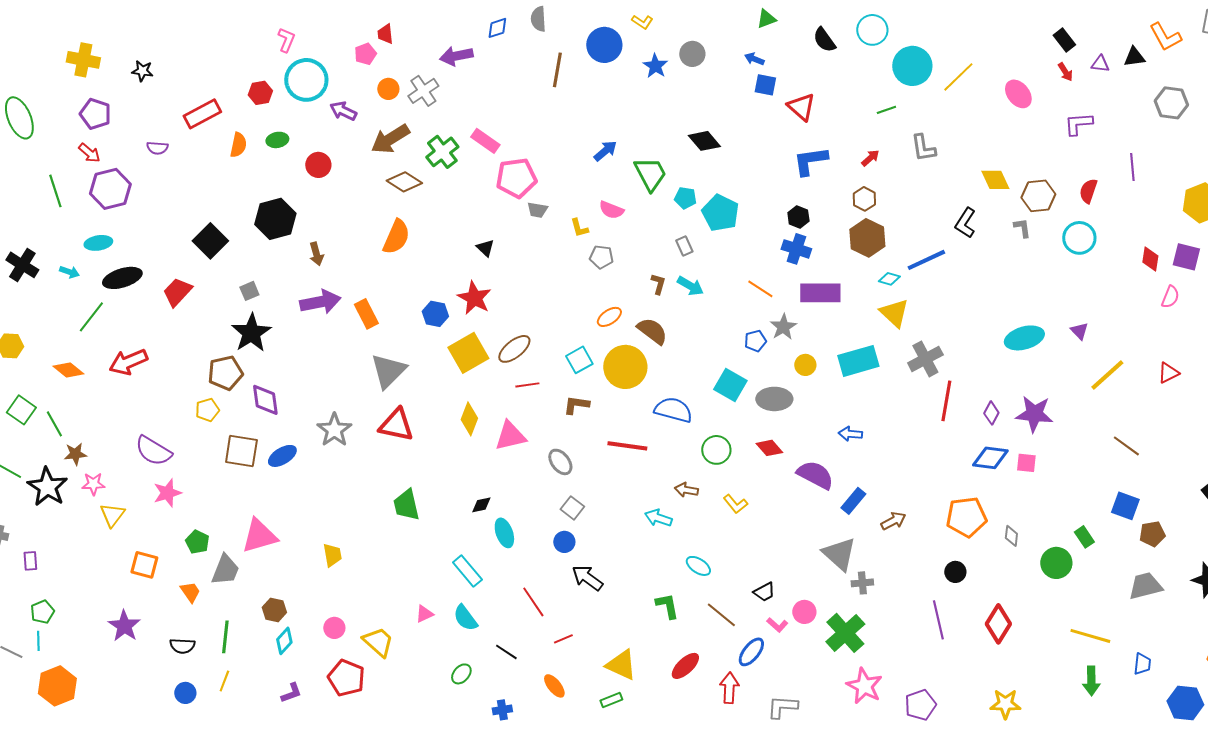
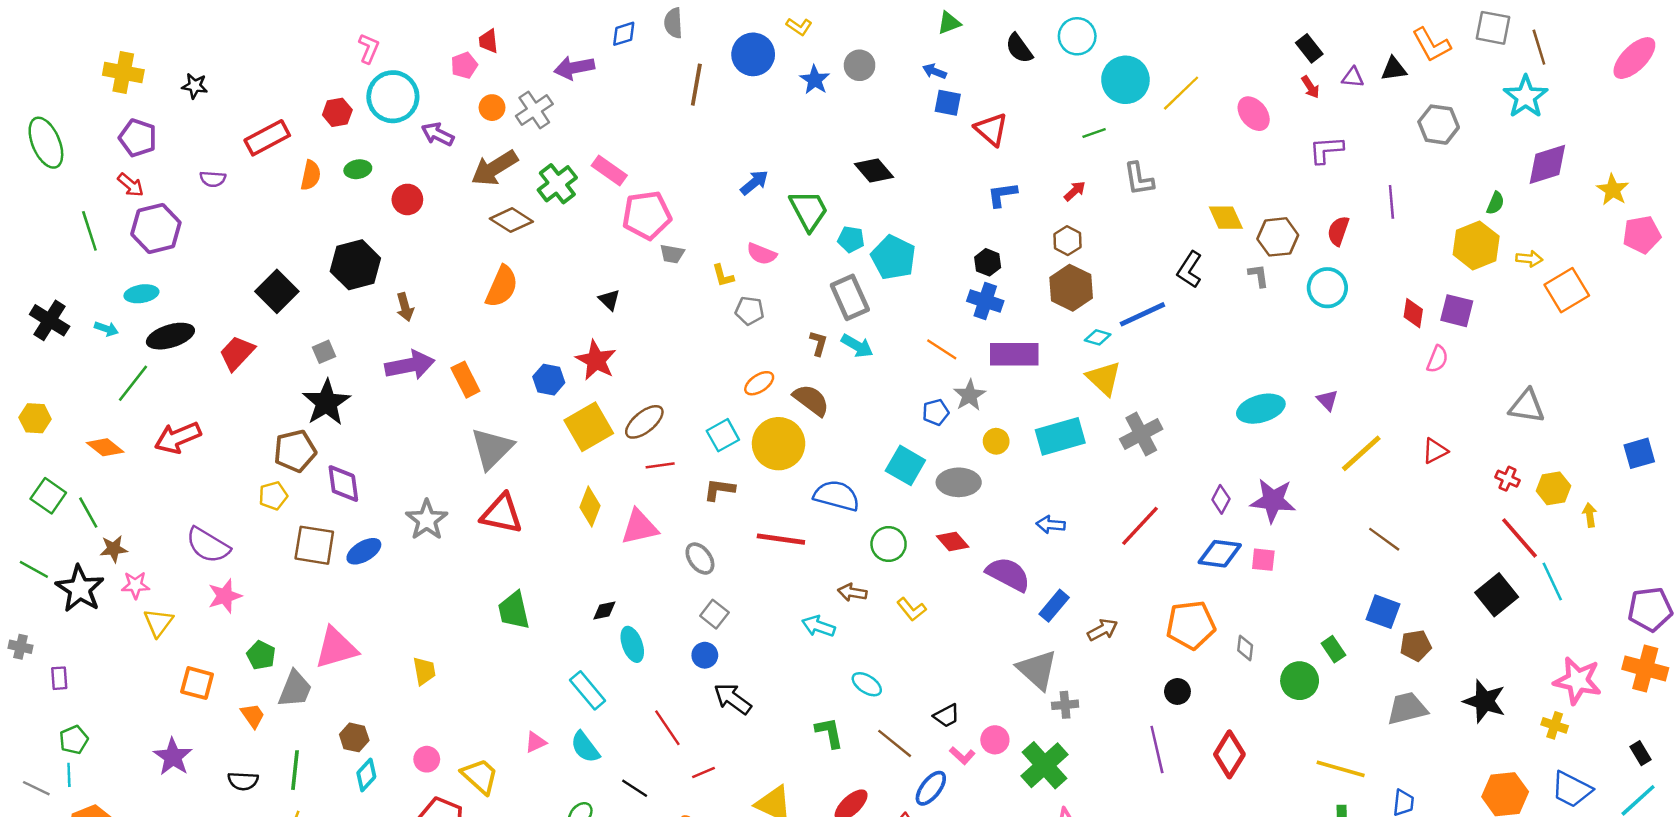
blue L-shape: (810, 161) -> (1002, 195), size x0.7
gray rectangle: (684, 246) -> (850, 297), size x1.8
red line: (946, 401) -> (1140, 526), moved, turned 33

